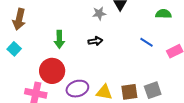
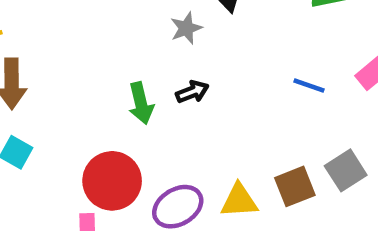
green arrow: (59, 39) -> (141, 103), moved
blue line: (146, 42) -> (309, 85), moved

